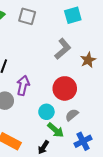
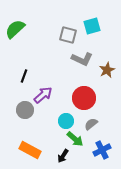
gray square: (27, 16) -> (68, 35), moved
gray L-shape: (63, 49) -> (82, 59), turned 65
purple arrow: (23, 85) -> (43, 95), turned 36

